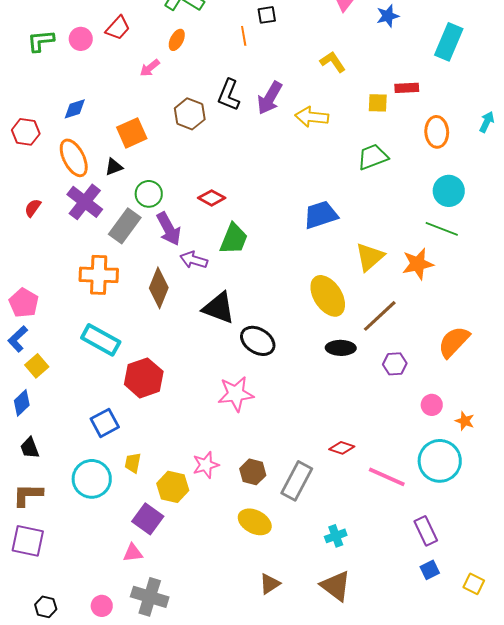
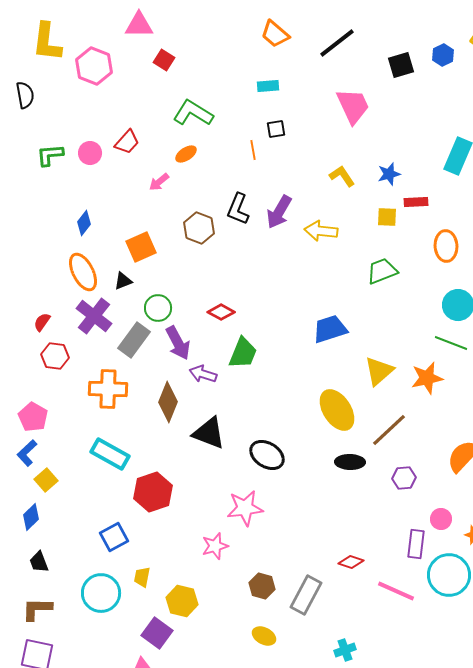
blue star: (388, 16) -> (389, 174), moved
orange ellipse: (177, 40) -> (186, 154), turned 30
blue diamond: (75, 109) -> (84, 223), turned -35
red hexagon: (26, 132) -> (55, 356), moved
black triangle: (219, 308) -> (209, 433), moved
pink star: (206, 465) -> (215, 546), moved
yellow ellipse: (255, 522) -> (264, 636), size x0.7
purple rectangle: (426, 531) -> (416, 544), moved, turned 32

